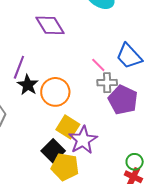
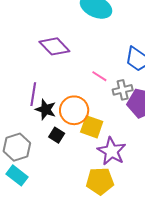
pink line: (98, 65) -> (99, 76), moved
yellow square: (68, 127) -> (92, 127), moved
black square: (53, 151) -> (57, 135), moved, size x0.7

